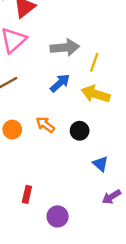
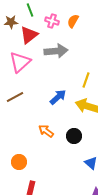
gray arrow: (65, 48) -> (56, 51), moved
orange circle: (12, 130) -> (19, 162), moved

